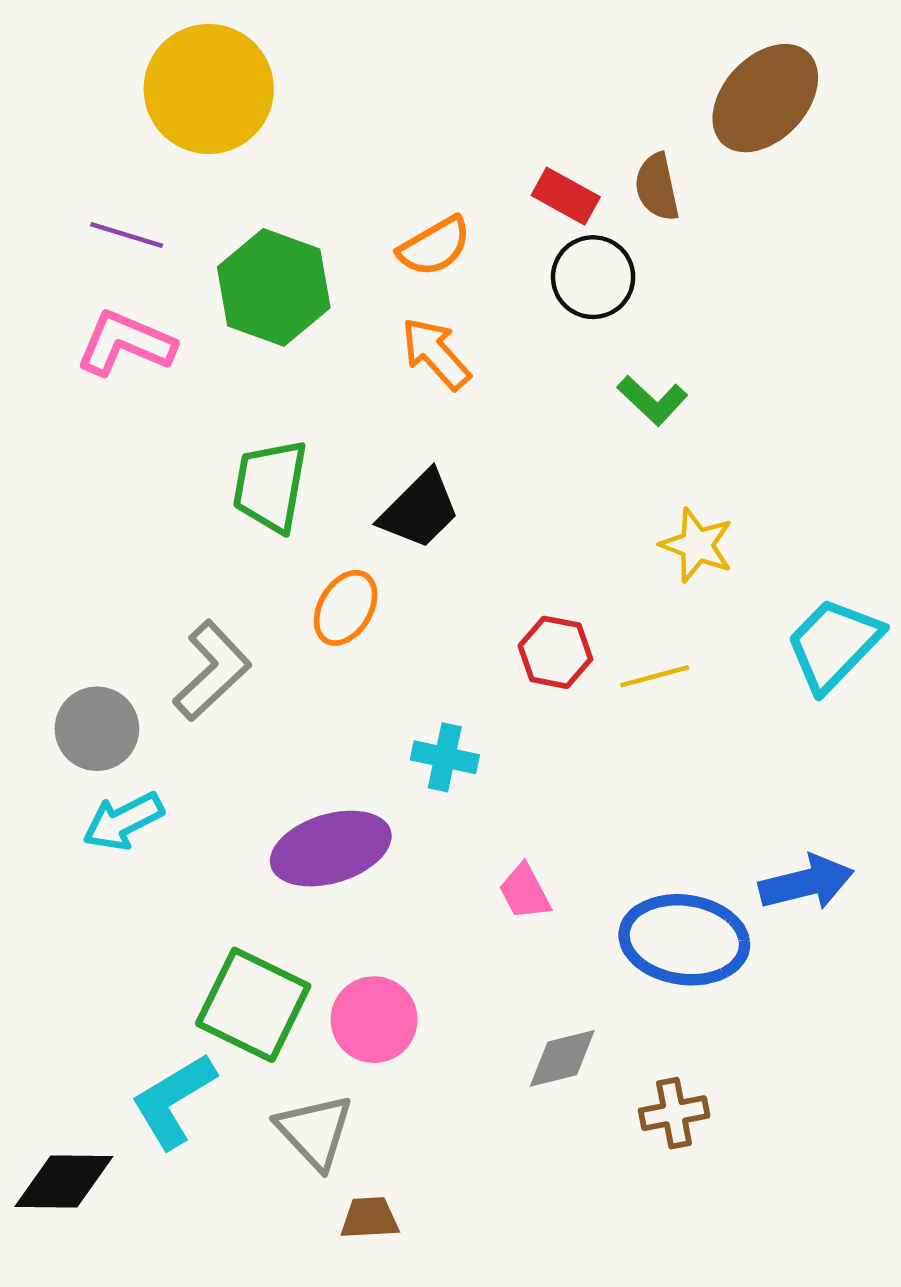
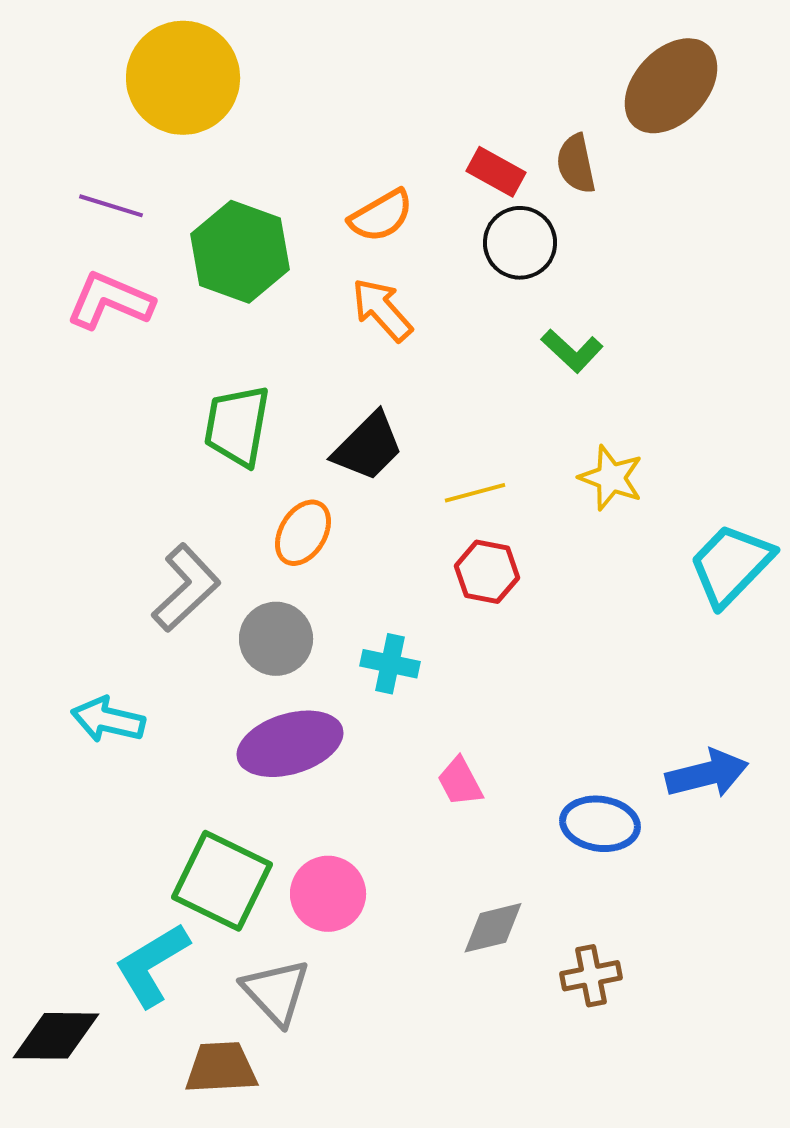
yellow line: (655, 676) -> (475, 493), moved
gray circle: (97, 729) -> (276, 639), moved
cyan arrow: (123, 821) -> (108, 720), turned 40
blue ellipse: (684, 940) -> (600, 824), size x0.7
brown trapezoid: (370, 1218) -> (221, 1068), moved, size x1.4

